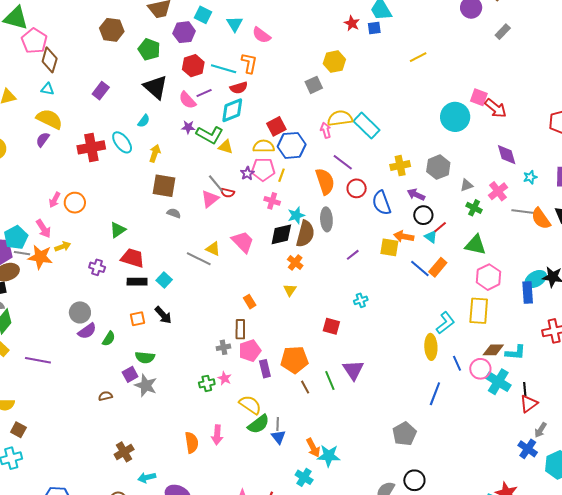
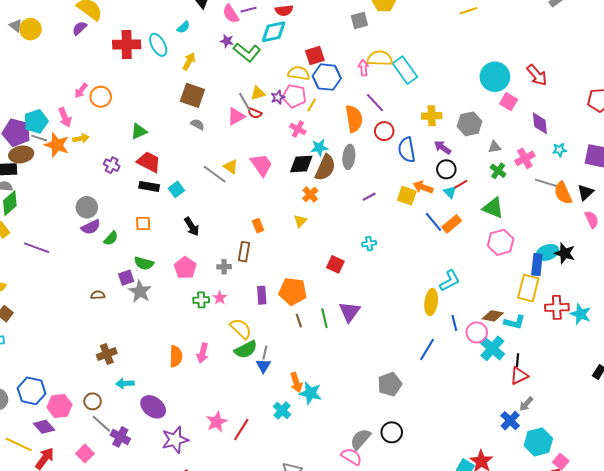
pink square: (479, 97) -> (509, 102), moved
yellow triangle: (226, 147) -> (258, 93), moved, turned -42
yellow rectangle: (479, 311) -> (528, 288), moved
black arrow: (163, 315) -> (192, 227), moved
pink pentagon: (250, 351) -> (185, 268), moved, turned -30

